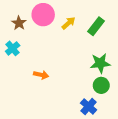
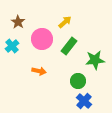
pink circle: (43, 15) -> (42, 39), moved
green rectangle: (96, 26) -> (69, 46), moved
green circle: (101, 85) -> (78, 81), moved

